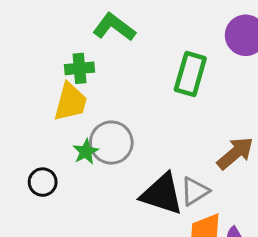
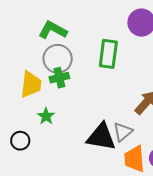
green cross: (80, 68) -> (59, 78), moved
gray circle: (111, 143) -> (58, 59), moved

